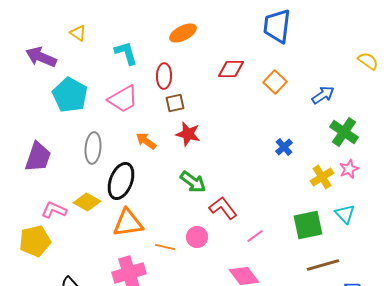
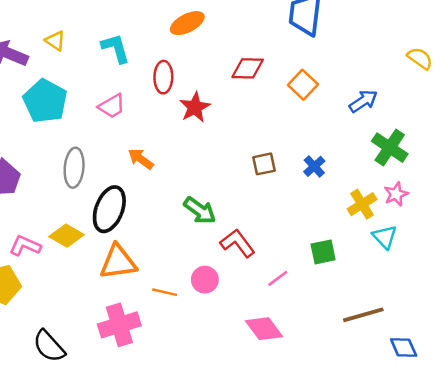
yellow triangle: (78, 33) -> (55, 41), moved
pink trapezoid: (123, 99) -> (112, 106), size x0.7
brown square: (175, 103) -> (264, 164), moved
red star: (188, 134) -> (195, 107), moved, turned 30
cyan triangle: (345, 214) -> (385, 237), moved
green square: (308, 225) -> (323, 252), moved, size x0.7

